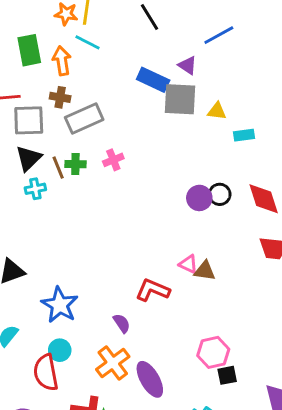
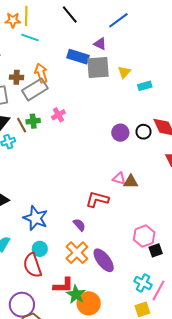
orange arrow: (62, 61) -> (41, 73), moved
yellow triangle: (217, 111) -> (124, 72), turned -48
black circle: (220, 194) -> (143, 132), moved

